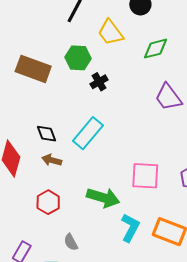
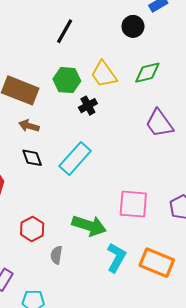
yellow trapezoid: (110, 32) -> (104, 74), moved
brown arrow: (52, 160) -> (29, 126), moved
gray semicircle: (71, 242) -> (56, 255), moved, turned 36

